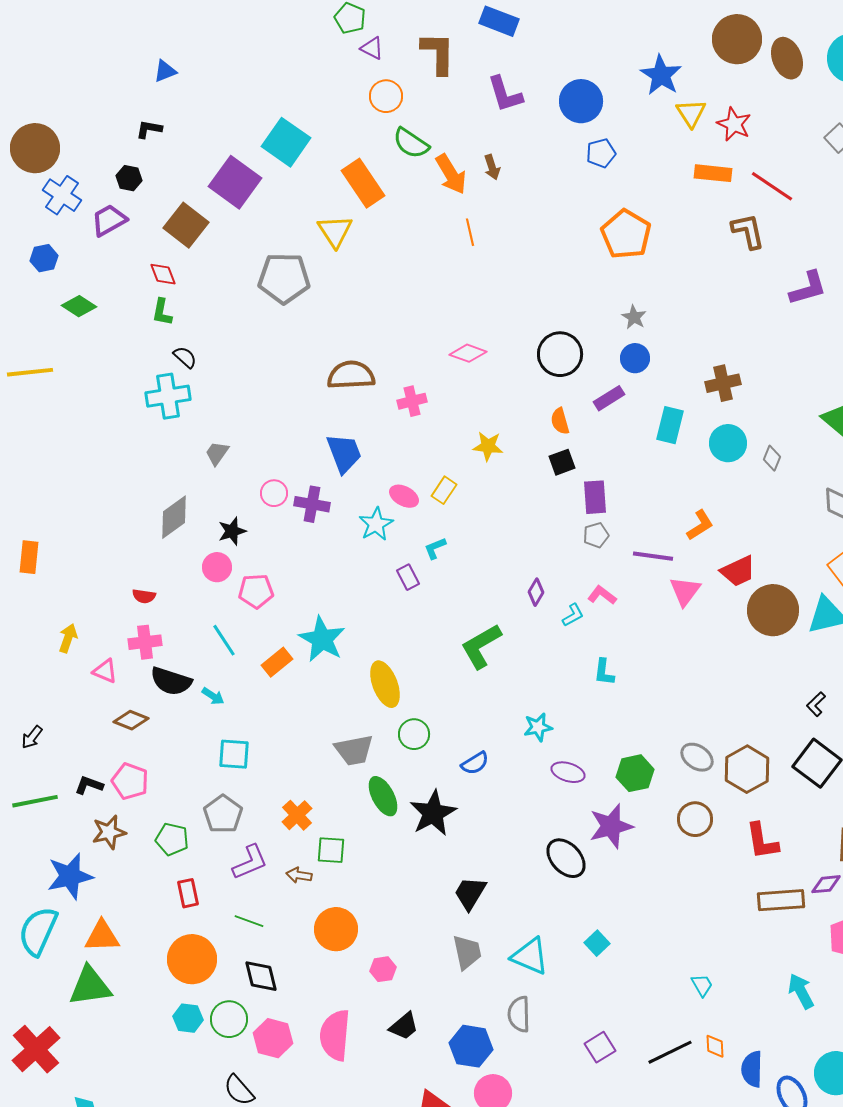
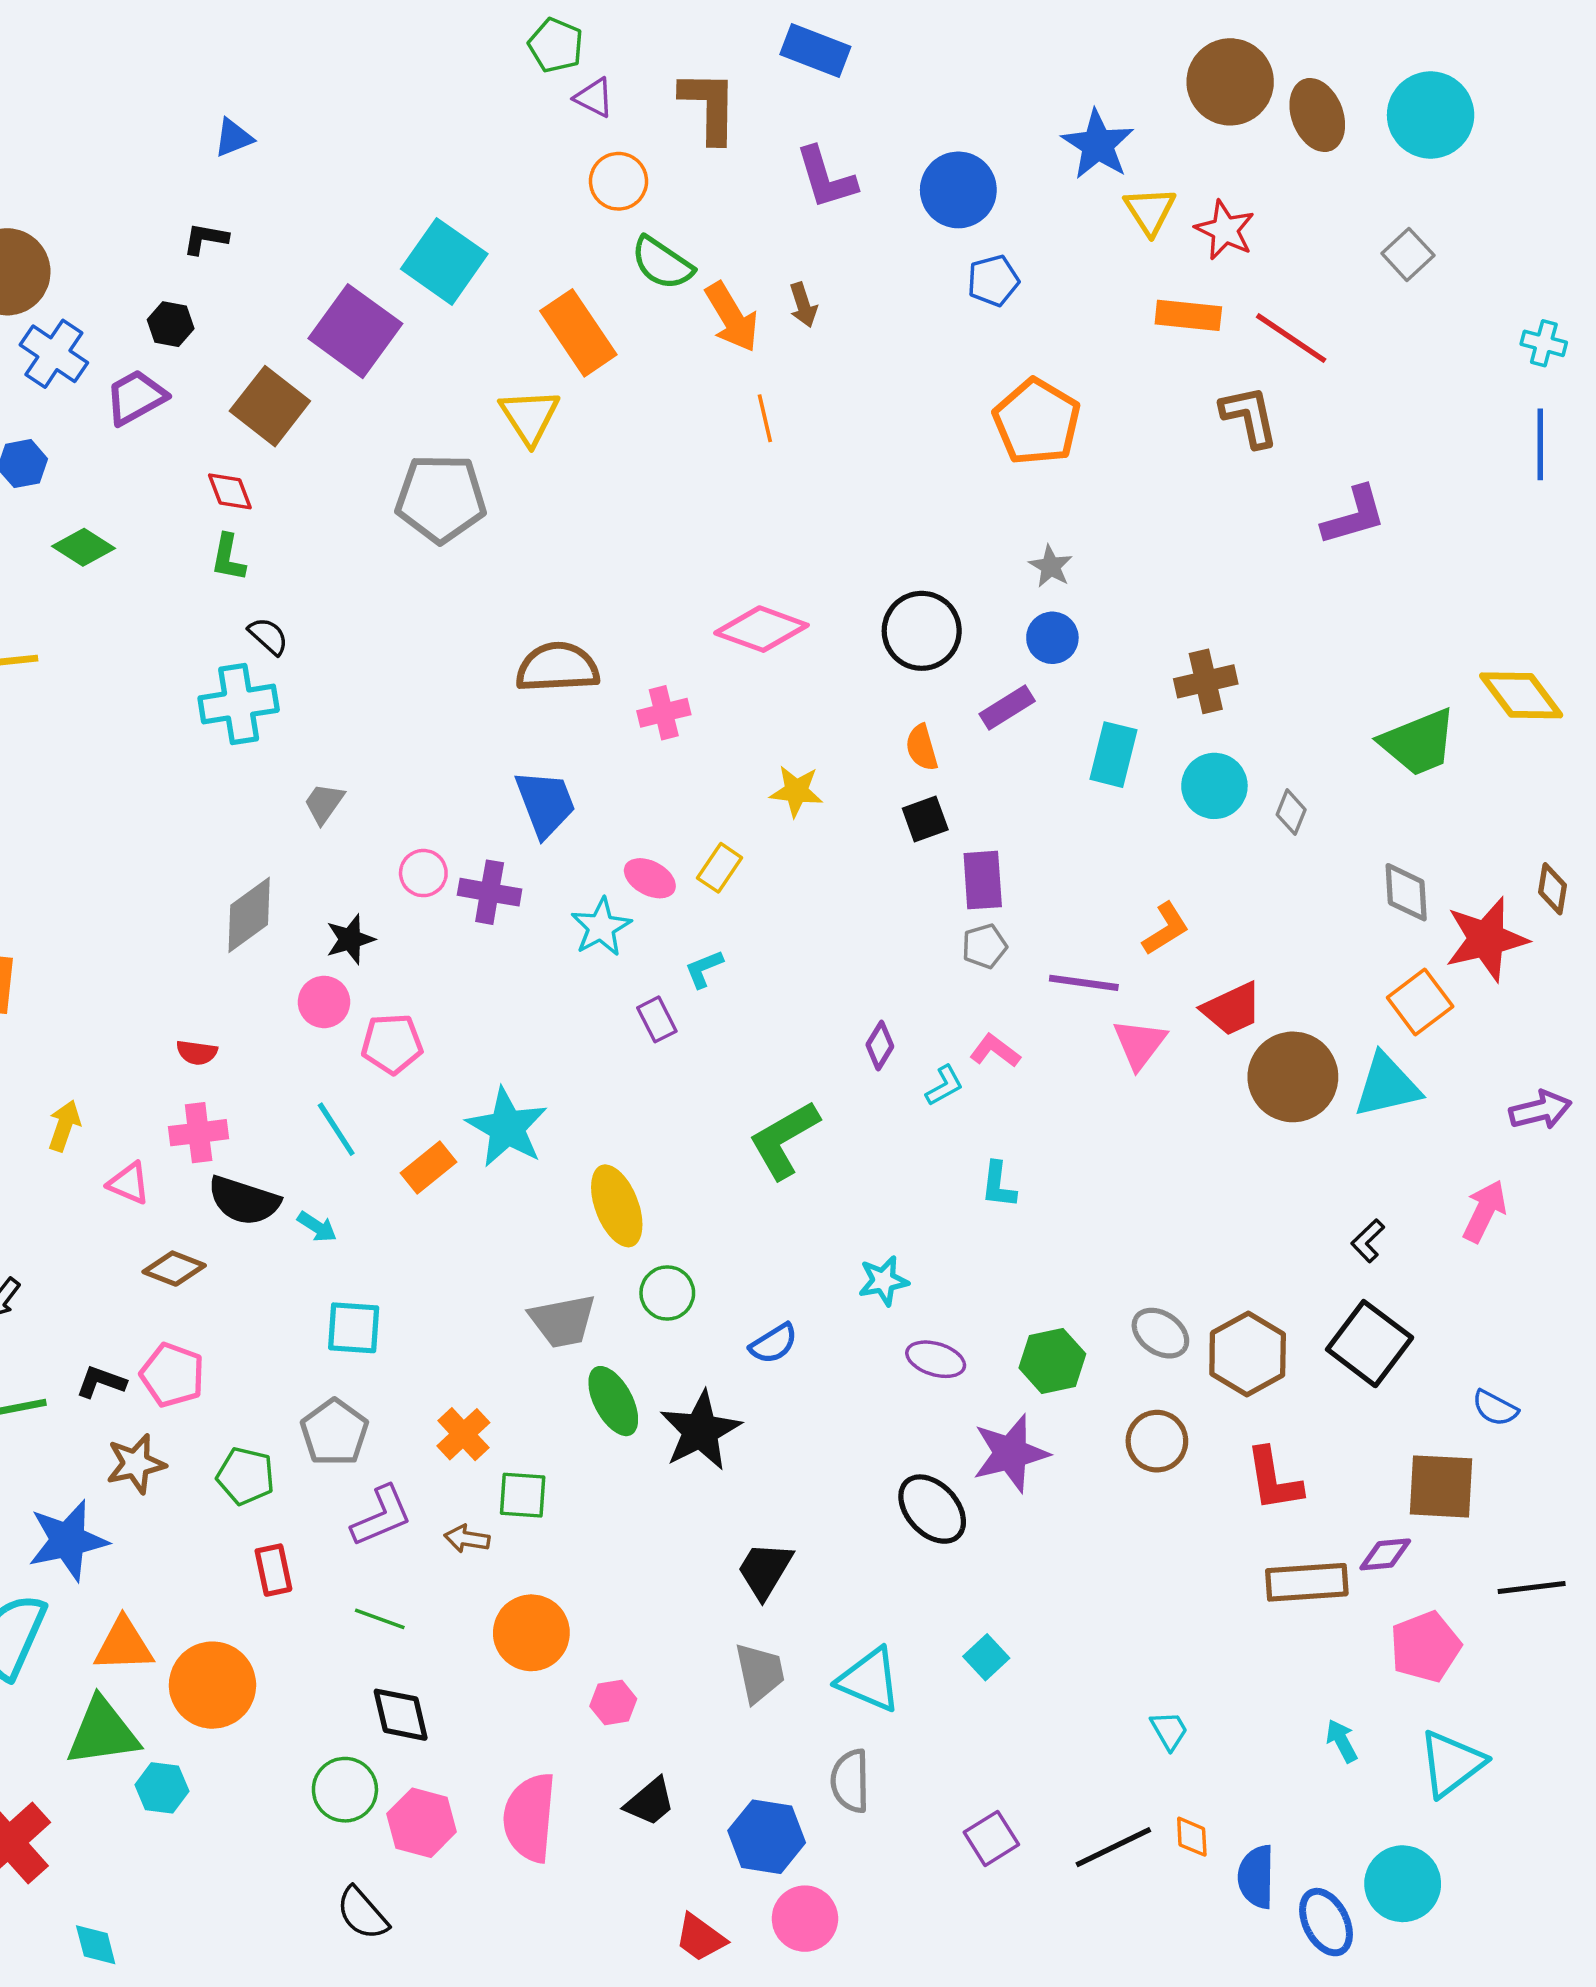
pink diamond: (468, 353) -> (761, 629), size x1.4
orange circle: (192, 959) -> (212, 1685), moved
cyan arrow: (801, 991) -> (1342, 1741), size x0.7
cyan hexagon: (188, 1018) -> (162, 1788), moved

